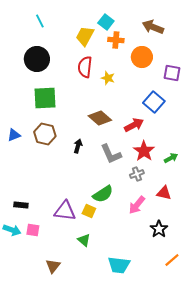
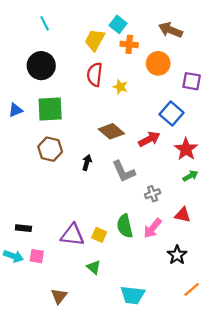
blue triangle: (14, 135) -> (16, 110), moved
red star: (144, 151) -> (186, 149), moved
green semicircle: (103, 194) -> (125, 226), moved, turned 110

